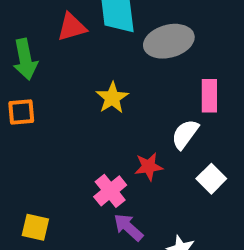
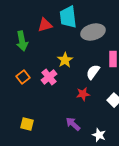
orange square: (21, 112) -> (23, 77), moved, turned -32
white semicircle: (185, 134) -> (93, 72), moved
pink cross: (110, 191) -> (49, 77), moved

